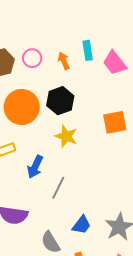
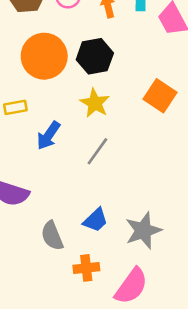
orange square: (115, 122) -> (160, 96), turned 35
gray line: (58, 188) -> (97, 151), moved

